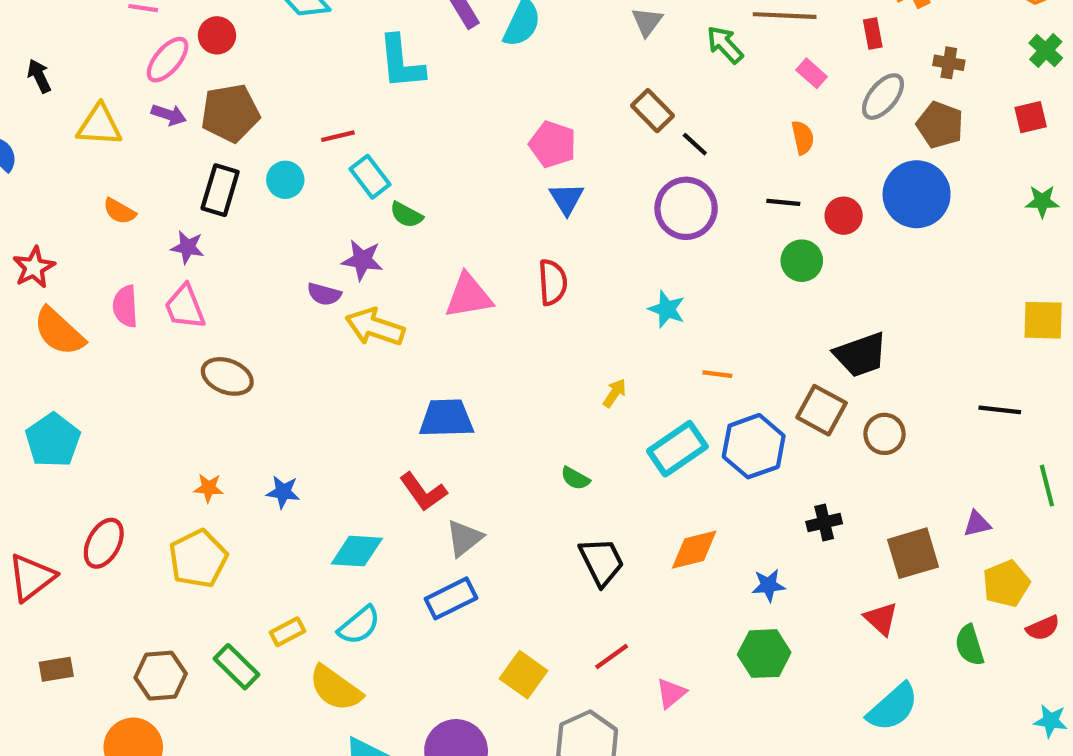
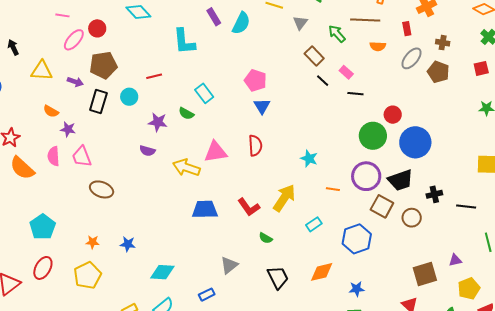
pink rectangle: (812, 73) -> (346, 72), moved
brown rectangle: (652, 111) -> (314, 56), moved
purple arrow: (169, 115) -> (75, 82), moved
orange semicircle: (803, 138) -> (378, 46), moved, turned 105
cyan rectangle: (370, 177) -> (204, 93), moved
blue circle: (917, 194) -> (415, 142), moved
black line: (783, 202) -> (355, 94), moved
purple circle: (686, 208) -> (366, 176), moved
purple star: (188, 247) -> (68, 129), moved
purple star: (362, 260) -> (158, 122), moved
green circle: (802, 261) -> (373, 136), size x1.4
yellow arrow: (375, 327) -> (186, 168), moved
yellow arrow: (615, 393) -> (284, 198), size x2.0
cyan pentagon: (53, 440) -> (43, 227), moved
blue hexagon: (754, 446) -> (357, 239), moved
cyan rectangle: (677, 449) -> (314, 224), size x0.6
red L-shape: (423, 492) -> (249, 207), moved
black cross: (824, 523) -> (434, 194), moved
gray triangle: (464, 538) -> (229, 265), moved
blue rectangle: (451, 598) -> (207, 295), size x0.7

